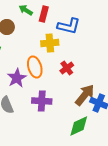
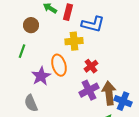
brown arrow: (85, 95) -> (109, 93), turned -45
purple cross: (42, 101) -> (89, 90), moved, turned -30

